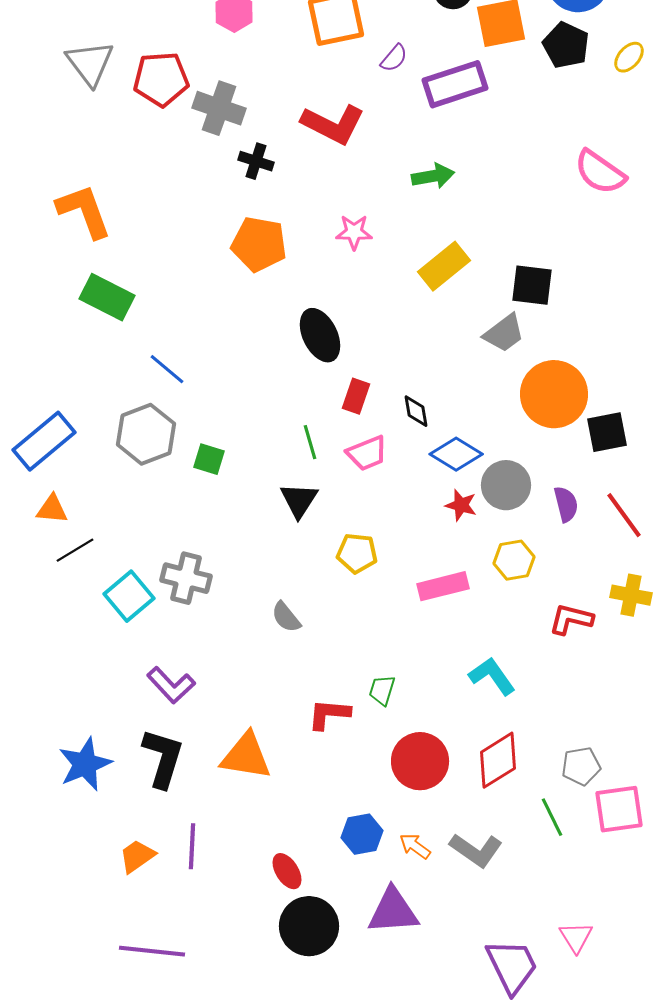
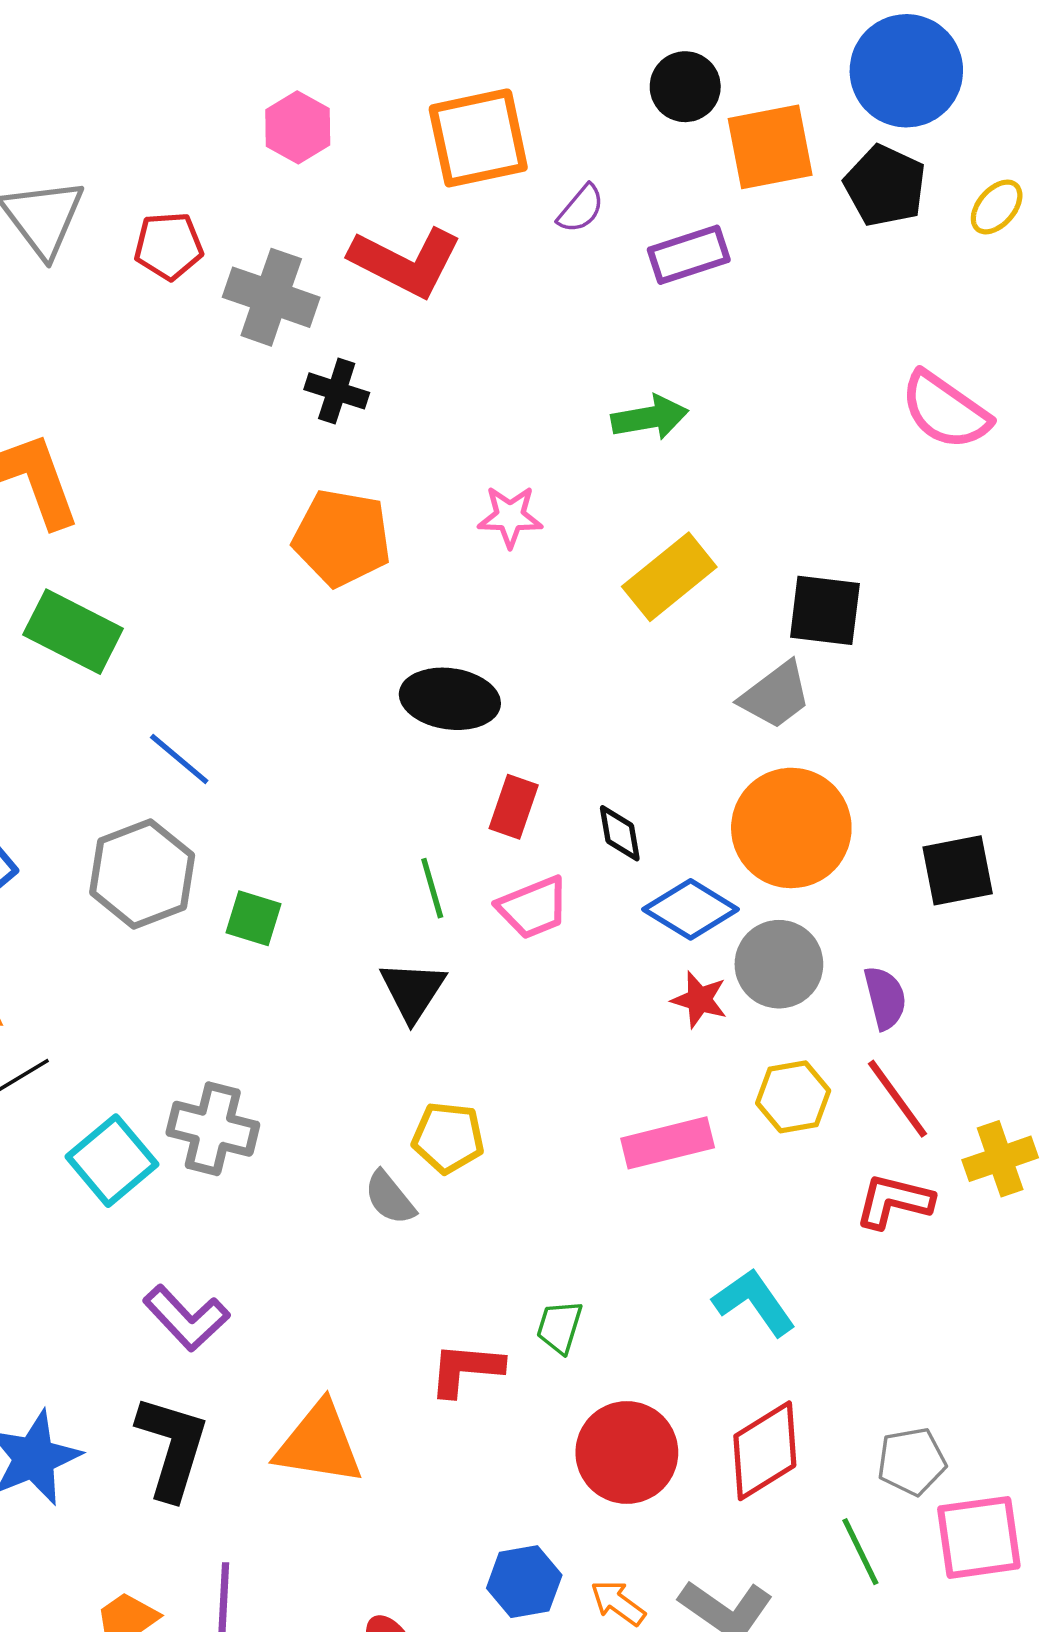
red pentagon: (161, 79) -> (169, 246), size x0.7
purple rectangle: (455, 84) -> (689, 255), size x0.7
red L-shape: (333, 124) -> (406, 262), moved
black ellipse: (320, 335) -> (450, 699), turned -56
orange circle: (554, 394) -> (791, 828), moved
red line: (624, 515) -> (898, 1099), moved
yellow pentagon: (357, 553) -> (448, 1138), moved
yellow cross: (631, 595) -> (1000, 1159), turned -30

